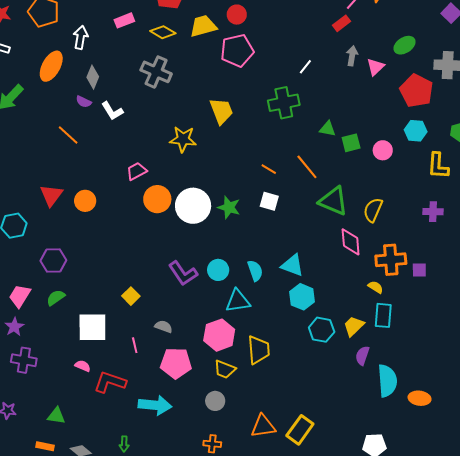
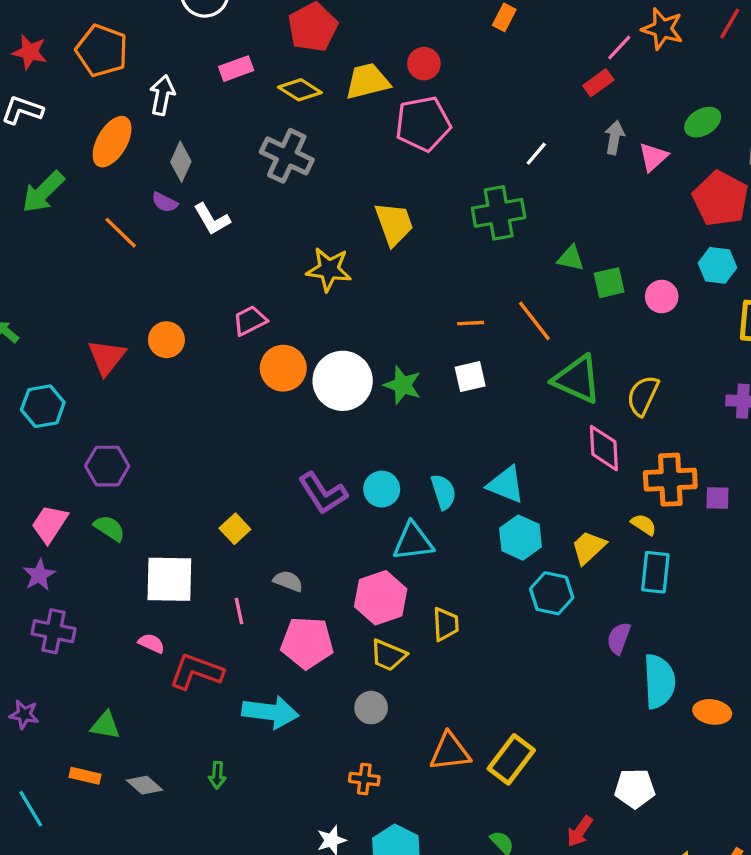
orange line: (68, 135) -> (121, 233), moved
orange line: (269, 169) -> (471, 323), turned -35
orange circle: (85, 201) -> (166, 340), moved
white square: (269, 201) -> (470, 377), turned -30
green semicircle: (56, 298) -> (109, 528), turned 66
yellow trapezoid: (354, 326) -> (588, 547), moved
yellow trapezoid: (259, 350) -> (446, 624), size x0.7

